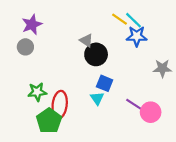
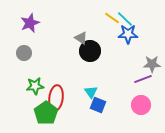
gray circle: (25, 47) -> (24, 53), moved
blue square: (105, 83) -> (98, 105), moved
purple line: (135, 105) -> (143, 79), moved, turned -54

